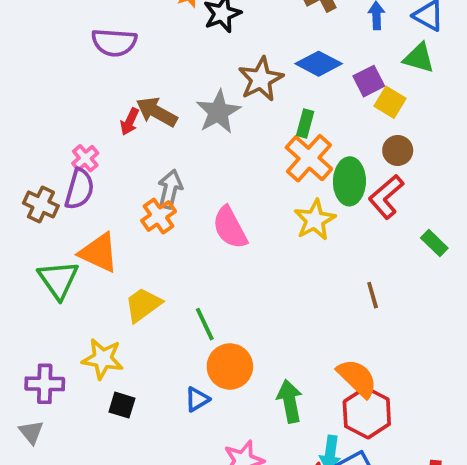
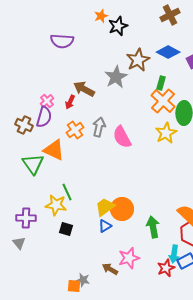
brown arrow: (157, 112) -> (84, 89), moved
red arrow: (130, 122) -> (70, 102), moved
gray arrow: (170, 189) -> (99, 127), moved
orange cross: (159, 216) -> (75, 130), moved
yellow trapezoid: (143, 305) -> (105, 207), moved
green line: (205, 324) -> (67, 192), moved

